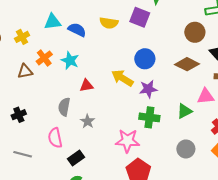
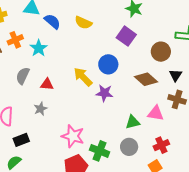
purple square: (140, 17) -> (126, 36), moved
red triangle: (86, 86) -> (47, 84), moved
gray semicircle: (64, 107) -> (23, 76), moved
green cross: (149, 117) -> (99, 151), moved
gray circle: (186, 149) -> (129, 147), moved

